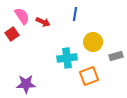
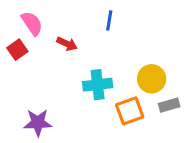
red arrow: (43, 22) -> (67, 44), moved
yellow circle: (93, 42) -> (152, 79), moved
gray rectangle: (116, 56) -> (169, 105), moved

